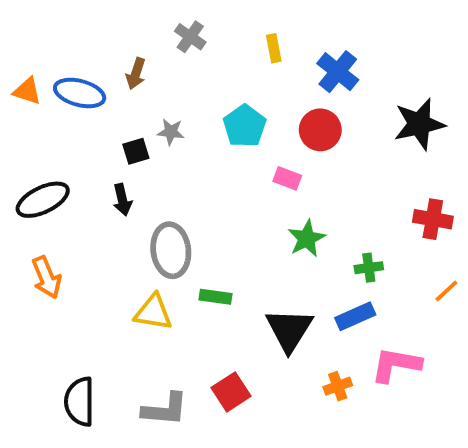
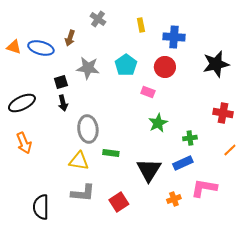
blue cross: (338, 72) -> (174, 37), turned -35
gray star: (171, 132) -> (88, 68), size x1.6
black square: (136, 151) -> (61, 82), moved
gray L-shape: (165, 409) -> (83, 193), moved

